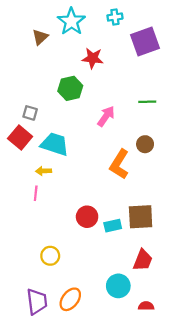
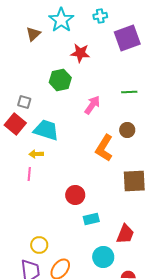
brown square: (141, 217) -> (134, 181), moved
cyan rectangle: (113, 226) -> (91, 219), moved
yellow circle: (50, 256) -> (39, 245), moved

